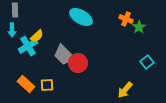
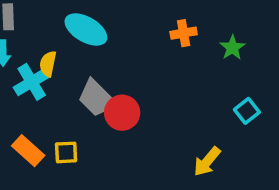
cyan ellipse: (81, 17) -> (86, 29), moved
orange cross: (126, 19) -> (184, 33), moved, turned -32
yellow semicircle: (37, 36) -> (48, 64), turned 144

